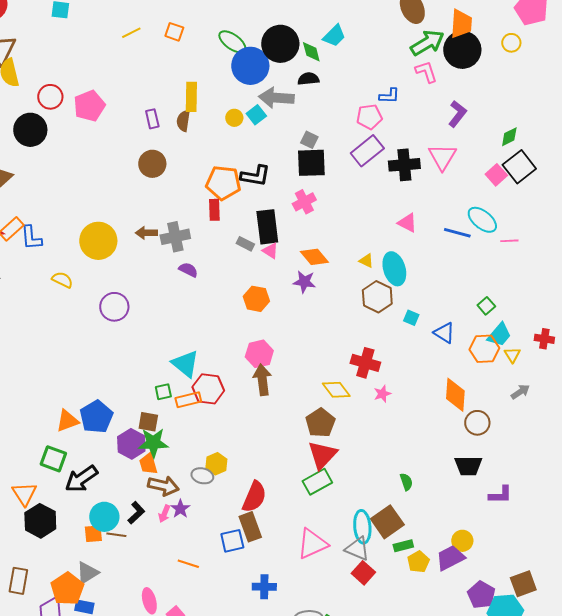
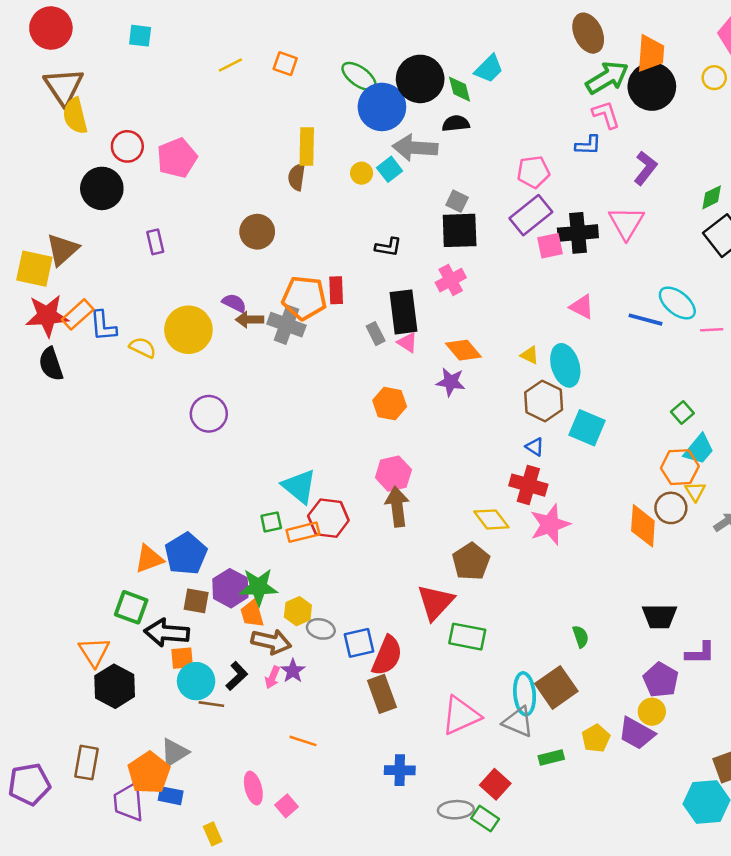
blue L-shape: (389, 96) -> (588, 145), moved
purple rectangle: (152, 119) -> (155, 242), moved
pink square: (496, 175) -> (550, 246), moved, turned 30
black L-shape: (255, 176) -> (388, 247), size x0.7
orange pentagon: (223, 183) -> (304, 298), moved
gray cross: (175, 237) -> (286, 325), turned 32
gray rectangle: (245, 244) -> (376, 334), turned 36
purple semicircle: (188, 270) -> (234, 303), moved
yellow semicircle: (62, 280) -> (143, 348), moved
cyan square: (411, 318) -> (587, 428), size x1.8
blue triangle: (444, 333) -> (535, 447), moved, size x0.7
yellow triangle: (512, 355) -> (695, 491), moved
pink star: (382, 394) -> (550, 525), size x1.8
brown square: (148, 422) -> (196, 601), moved
brown circle: (477, 423) -> (671, 508), moved
red triangle: (322, 455) -> (435, 602), moved
yellow hexagon: (216, 464) -> (298, 611), moved
black arrow: (81, 479) -> (167, 633), turned 40
green rectangle: (317, 482) -> (467, 637), turned 40
orange square: (93, 534) -> (182, 658), moved
blue square: (232, 541) -> (359, 643), moved
green rectangle: (403, 546) -> (551, 757), moved
purple trapezoid: (450, 558) -> (637, 733), turned -124
red square: (363, 573) -> (495, 784), moved
purple pentagon: (481, 595) -> (661, 680), moved

